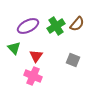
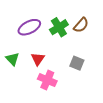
green triangle: (14, 48) -> (12, 59), moved
pink cross: (33, 76) -> (47, 80), moved

